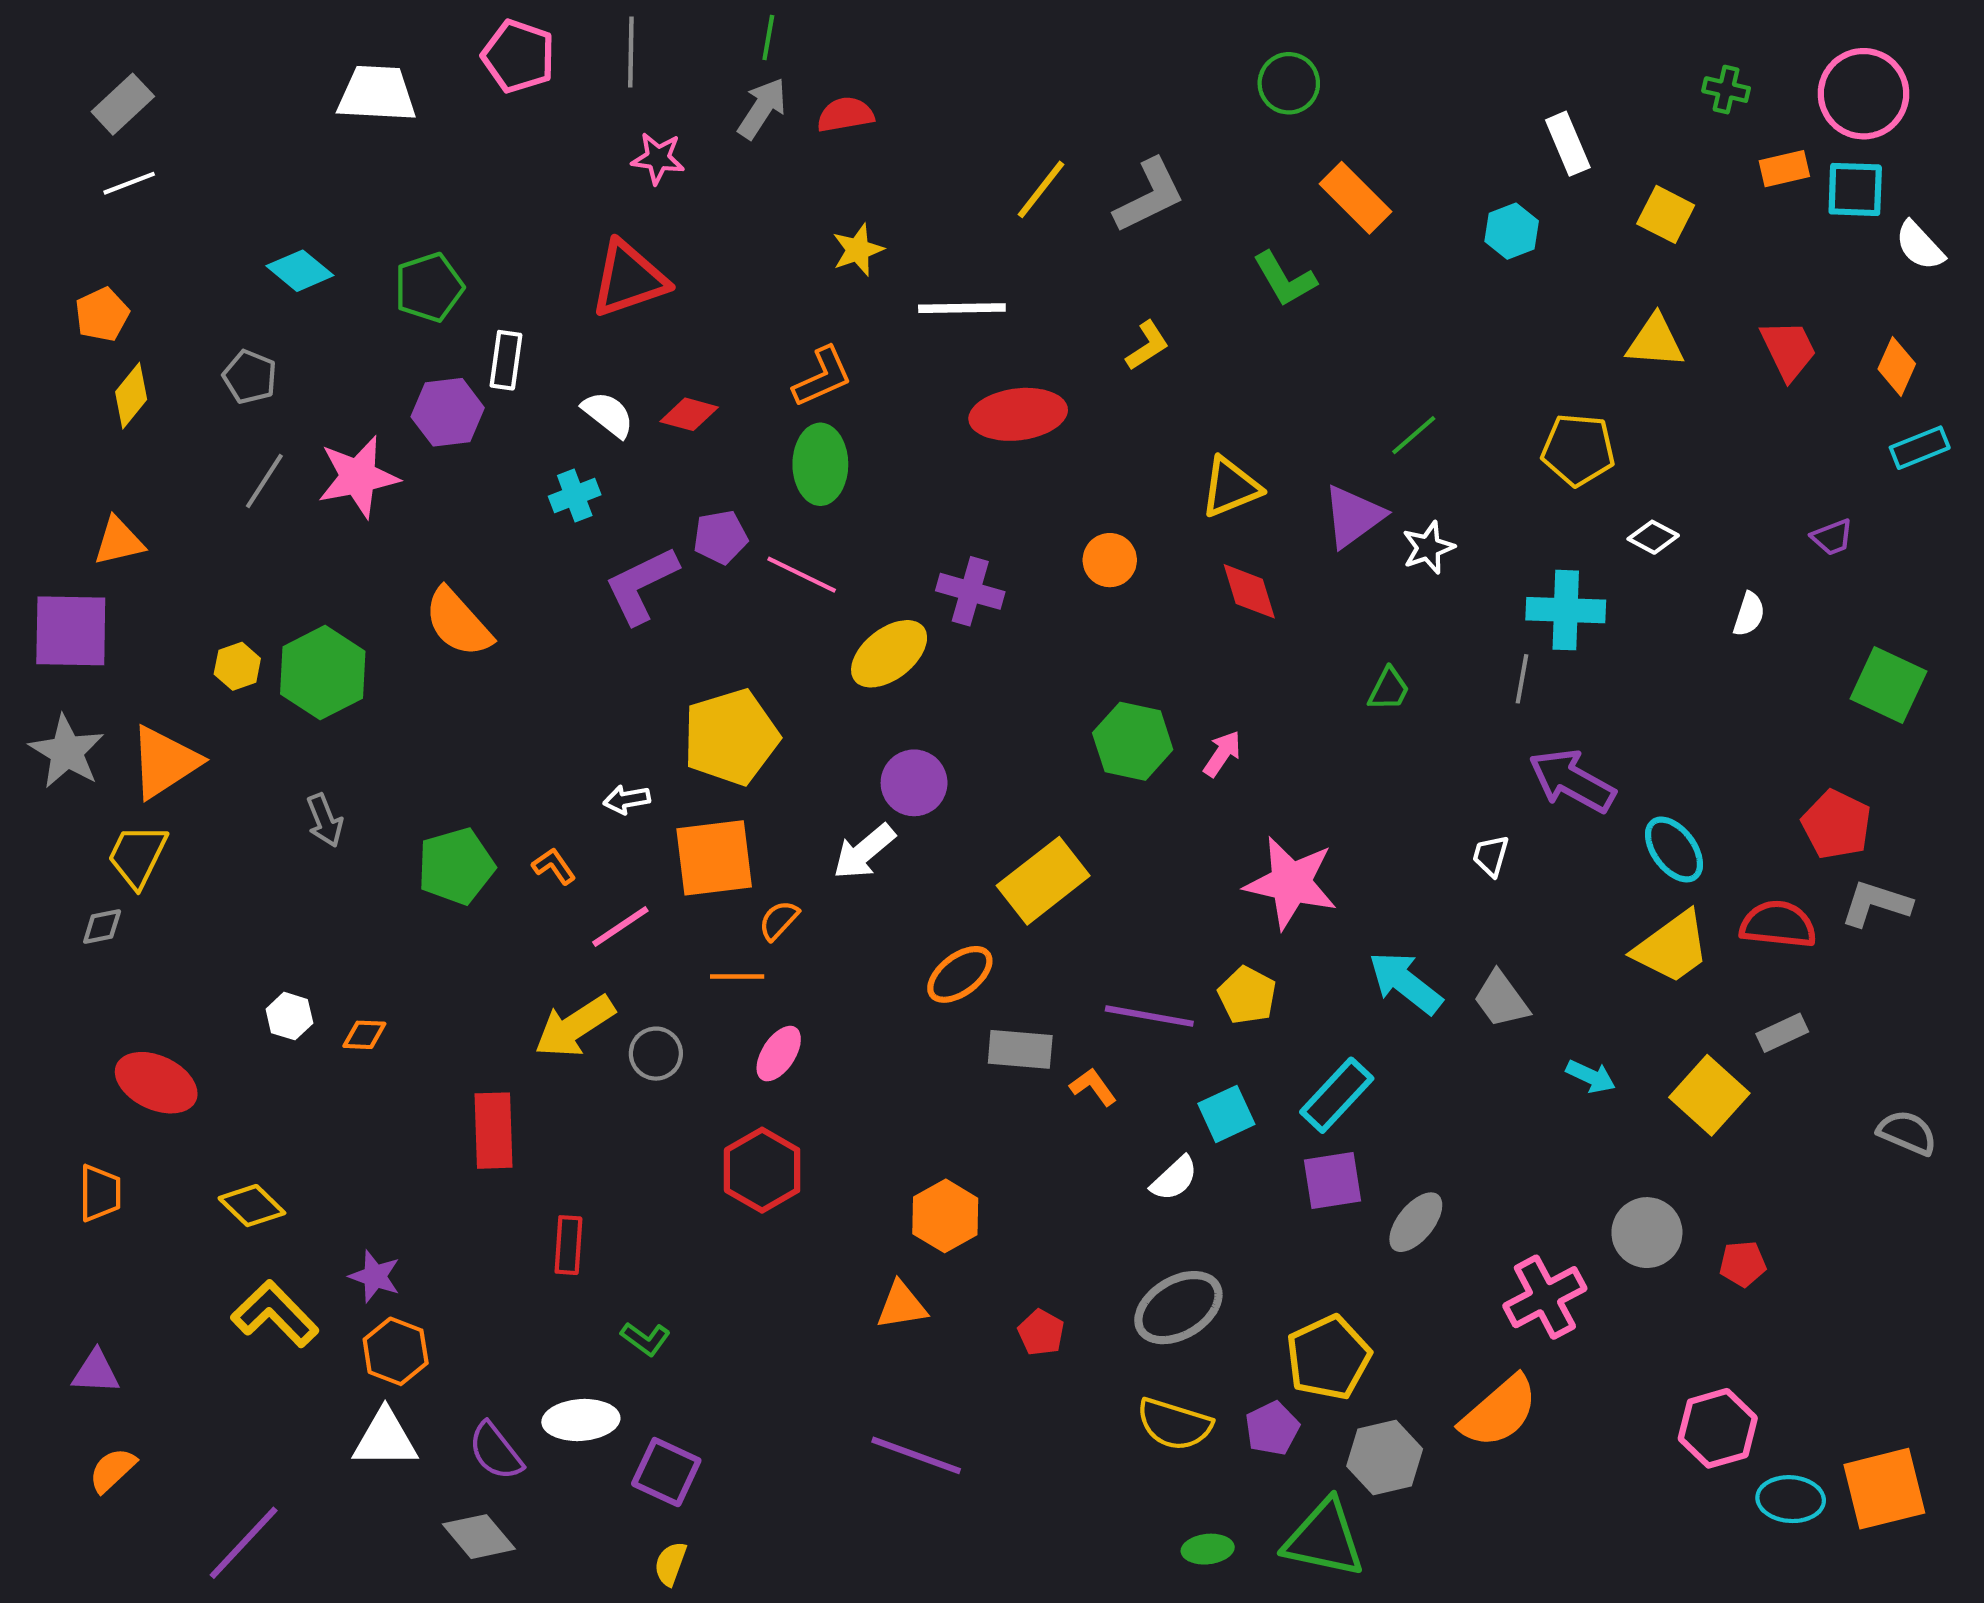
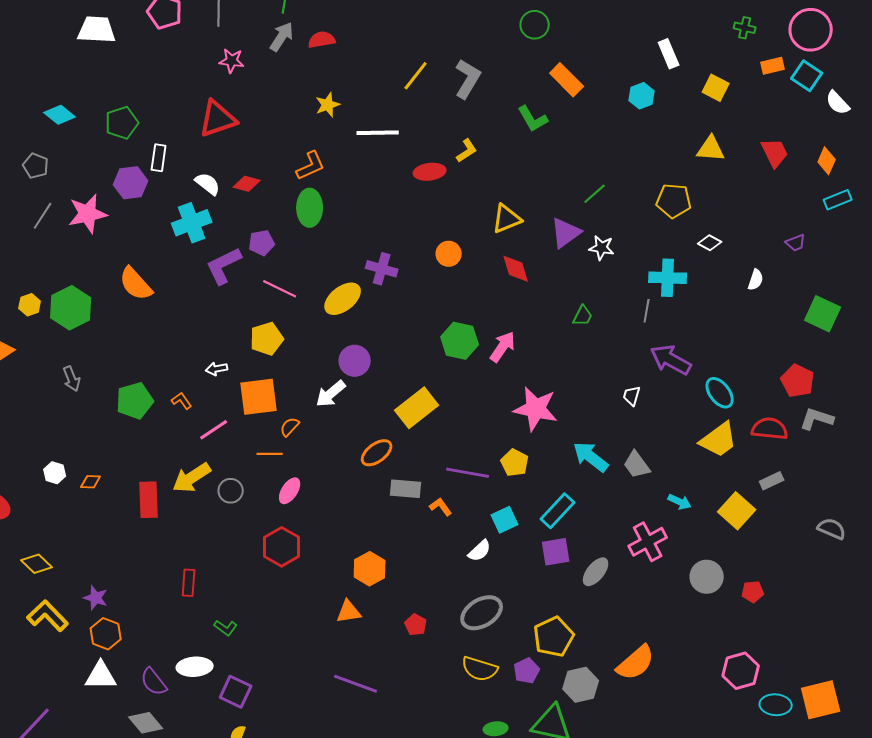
cyan square: (1855, 189) -> (807, 76), turned 32
gray L-shape: (1149, 196) -> (468, 79), turned -33
red ellipse: (1018, 414) -> (430, 172), moved, size x0.7
cyan cross: (575, 496) -> (192, 223), size x1.6
white star: (1428, 548) -> (602, 248), turned 30
pink line: (802, 575) -> (280, 289), moved
yellow pentagon: (731, 737) -> (267, 339), size x0.7
pink arrow: (1222, 754) -> (503, 347), size x1.4
red rectangle: (493, 1131) -> (149, 500), moved
pink cross: (1545, 1297) -> (648, 542), moved

